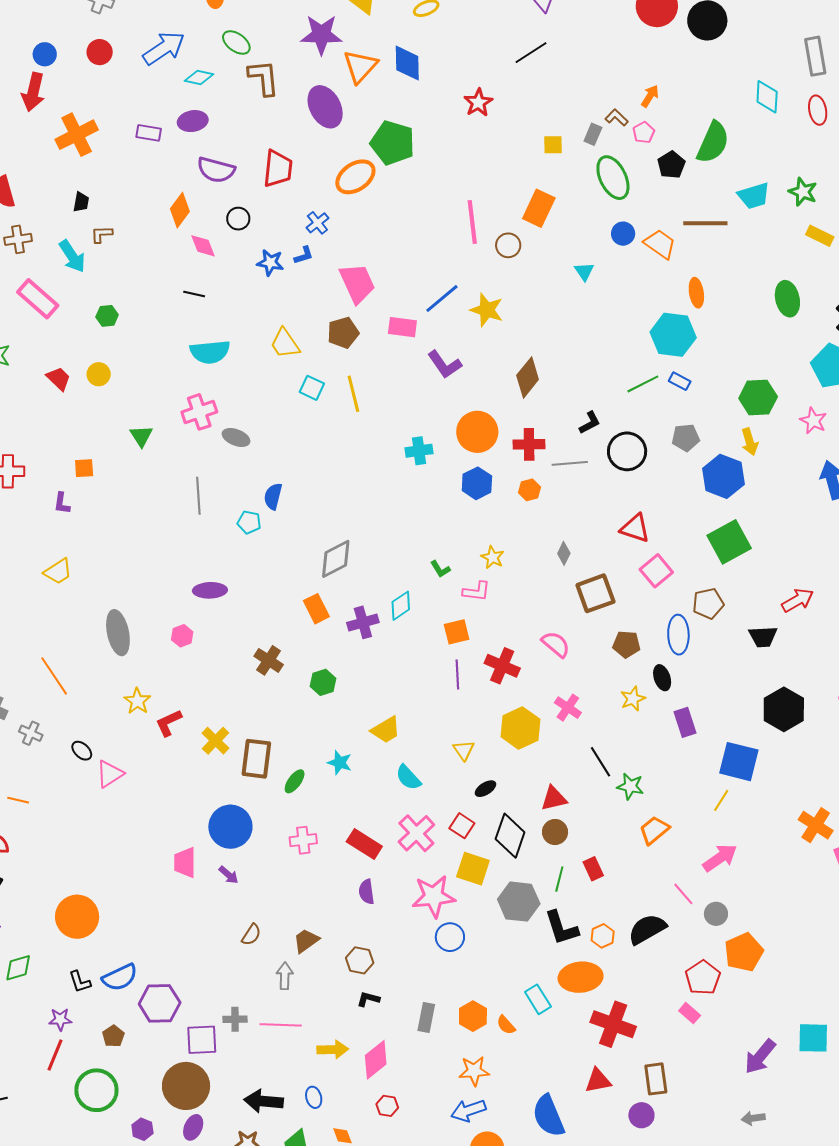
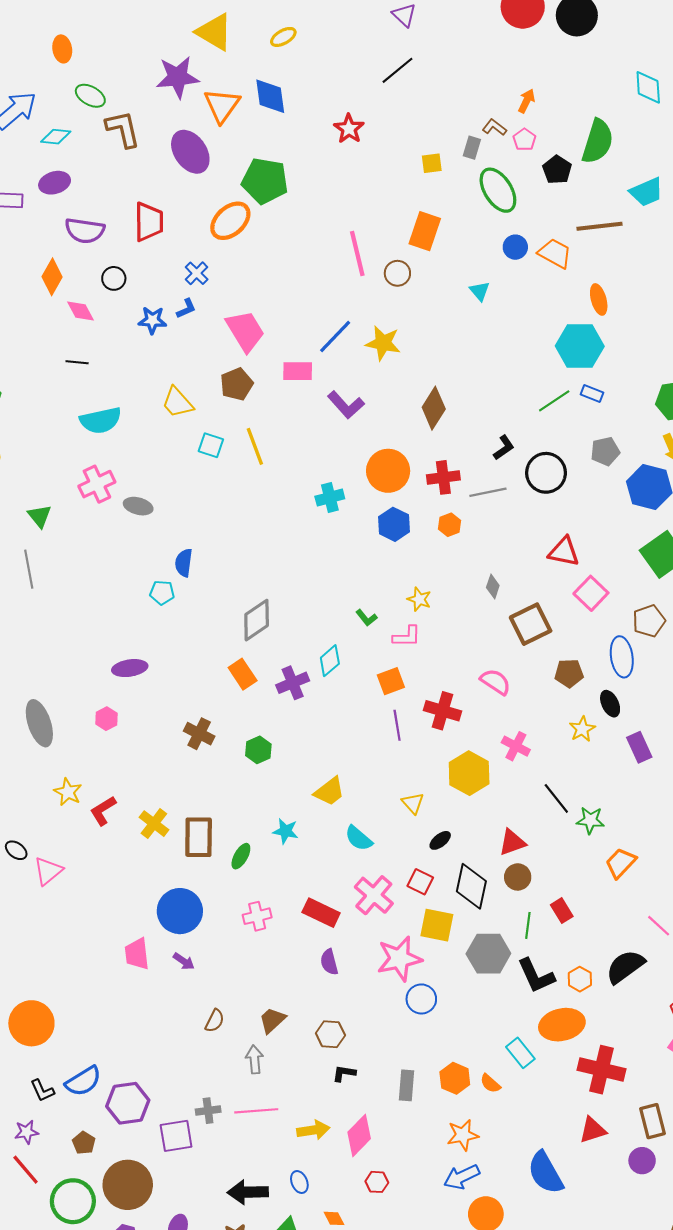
gray line: (198, 496) -> (29, 569), moved
red line: (55, 1055) -> (26, 1170), turned -56
brown circle: (186, 1086) -> (128, 1185), moved

